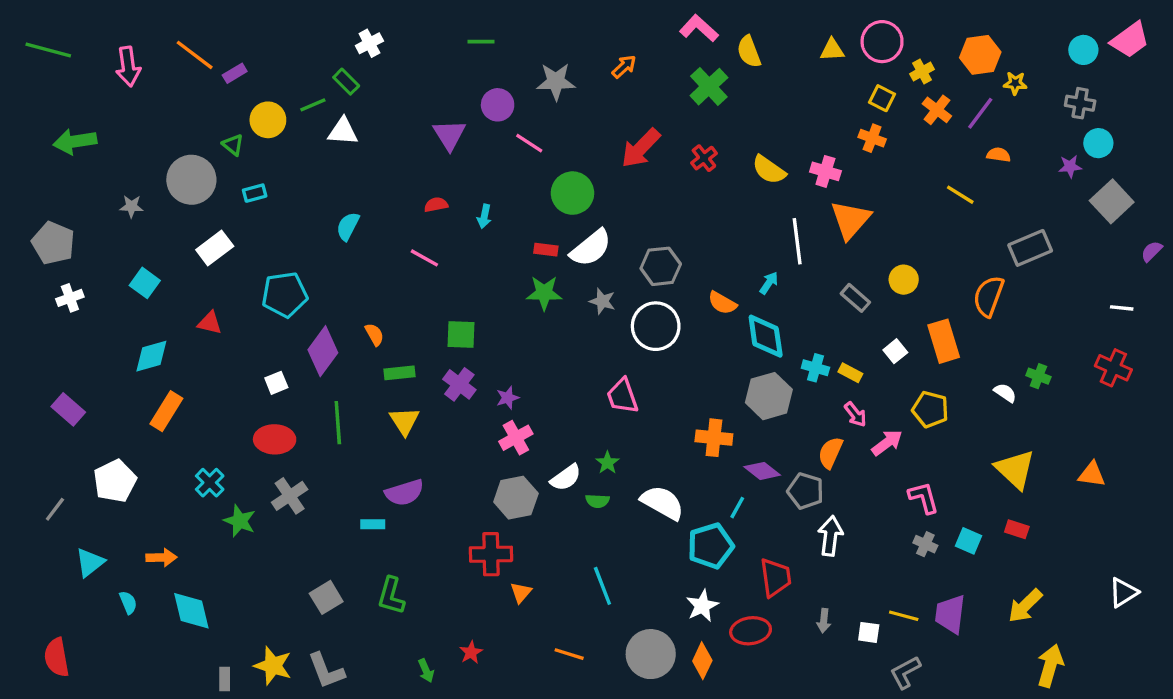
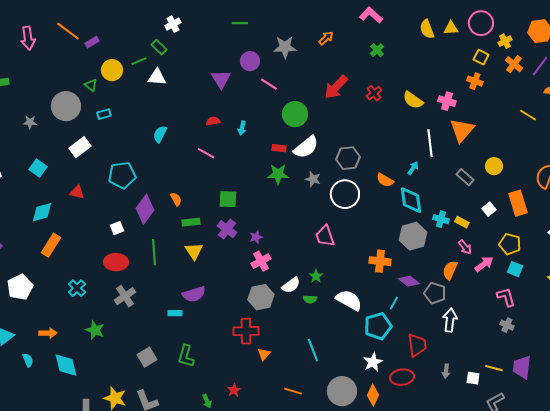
yellow semicircle: (749, 52) -> (427, 29), moved
green cross: (709, 87) -> (377, 50), size x0.6
green star: (240, 521) -> (95, 330), moved
cyan square: (969, 541) -> (515, 269), moved

